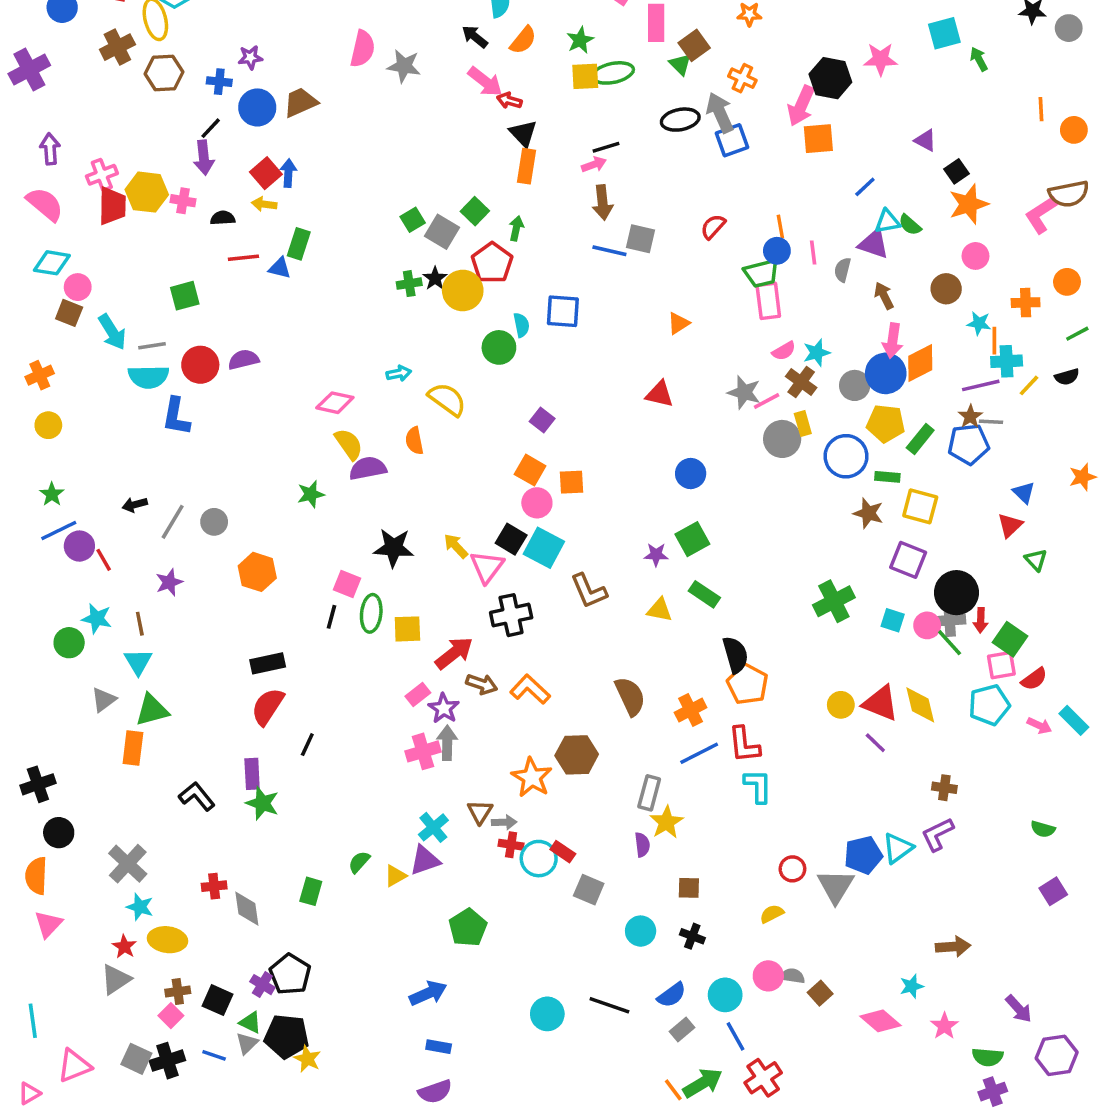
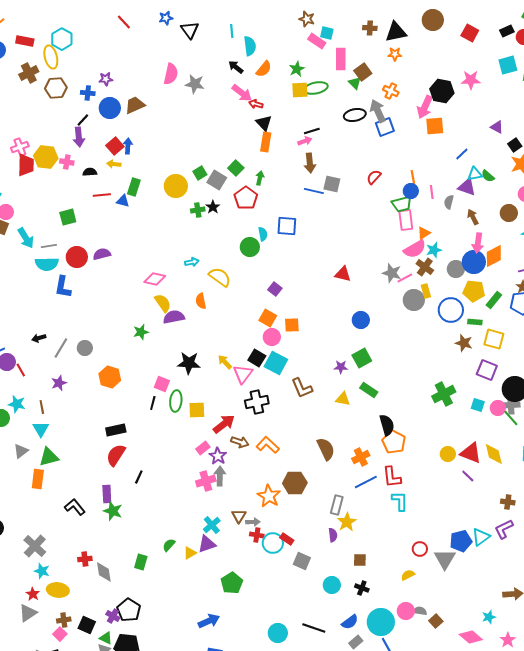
yellow circle: (463, 290) -> (176, 186), moved
orange triangle: (679, 323) -> (424, 233), moved
pink semicircle: (784, 351) -> (415, 249), size x1.6
cyan circle: (725, 995) -> (381, 622), size x1.4

